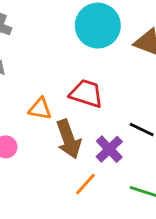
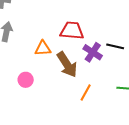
purple cross: (109, 149) -> (93, 52), moved

